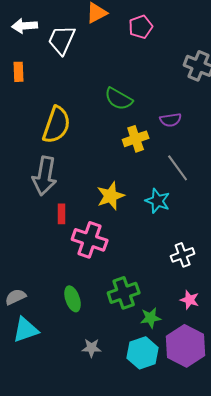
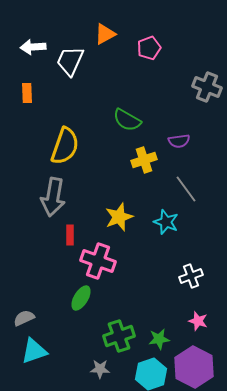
green cross: (124, 293) -> (119, 336), moved
green ellipse: (73, 299) -> (81, 298), moved, turned 50

